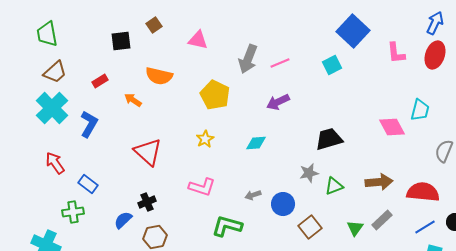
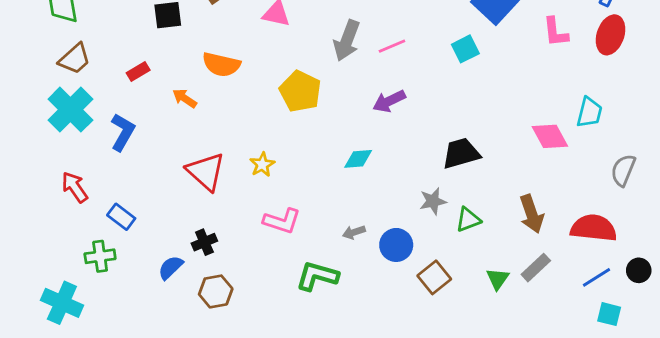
yellow star: (205, 139) -> (262, 165), moved
brown arrow: (379, 182) -> (532, 214), turned 76

